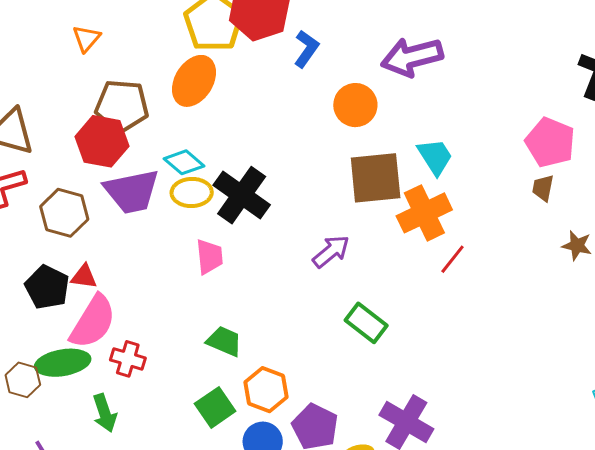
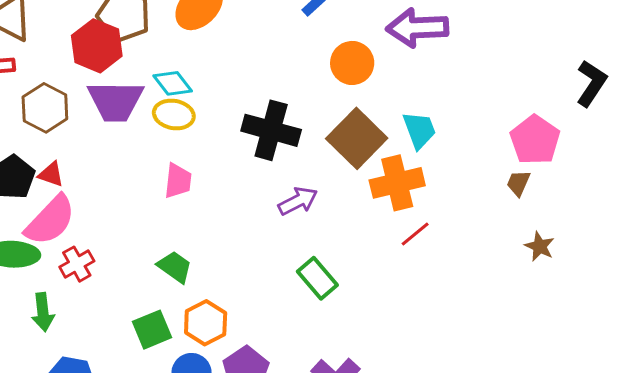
brown square: (376, 178) -> (357, 138), turned 38
black cross: (242, 195) -> (271, 130), moved, turned -32
red cross: (128, 359) -> (77, 264), turned 32

